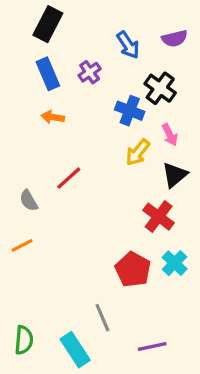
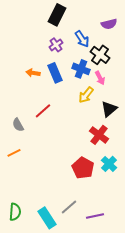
black rectangle: (48, 24) -> (57, 15), moved
blue arrow: (128, 45) -> (82, 39), moved
blue rectangle: (48, 74) -> (55, 73), moved
pink arrow: (170, 135) -> (100, 78), moved
gray line: (102, 318) -> (69, 207), moved, turned 72

